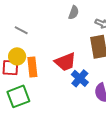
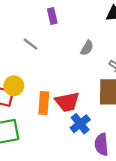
gray line: (21, 30) -> (31, 44), moved
orange rectangle: (32, 67) -> (44, 103), moved

